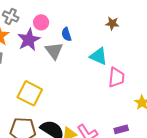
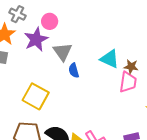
brown star: (112, 23) -> (131, 67), moved
blue semicircle: (66, 34) -> (74, 70), moved

